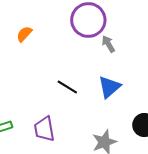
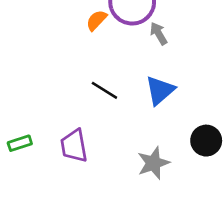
orange semicircle: (24, 34) -> (96, 20), moved

